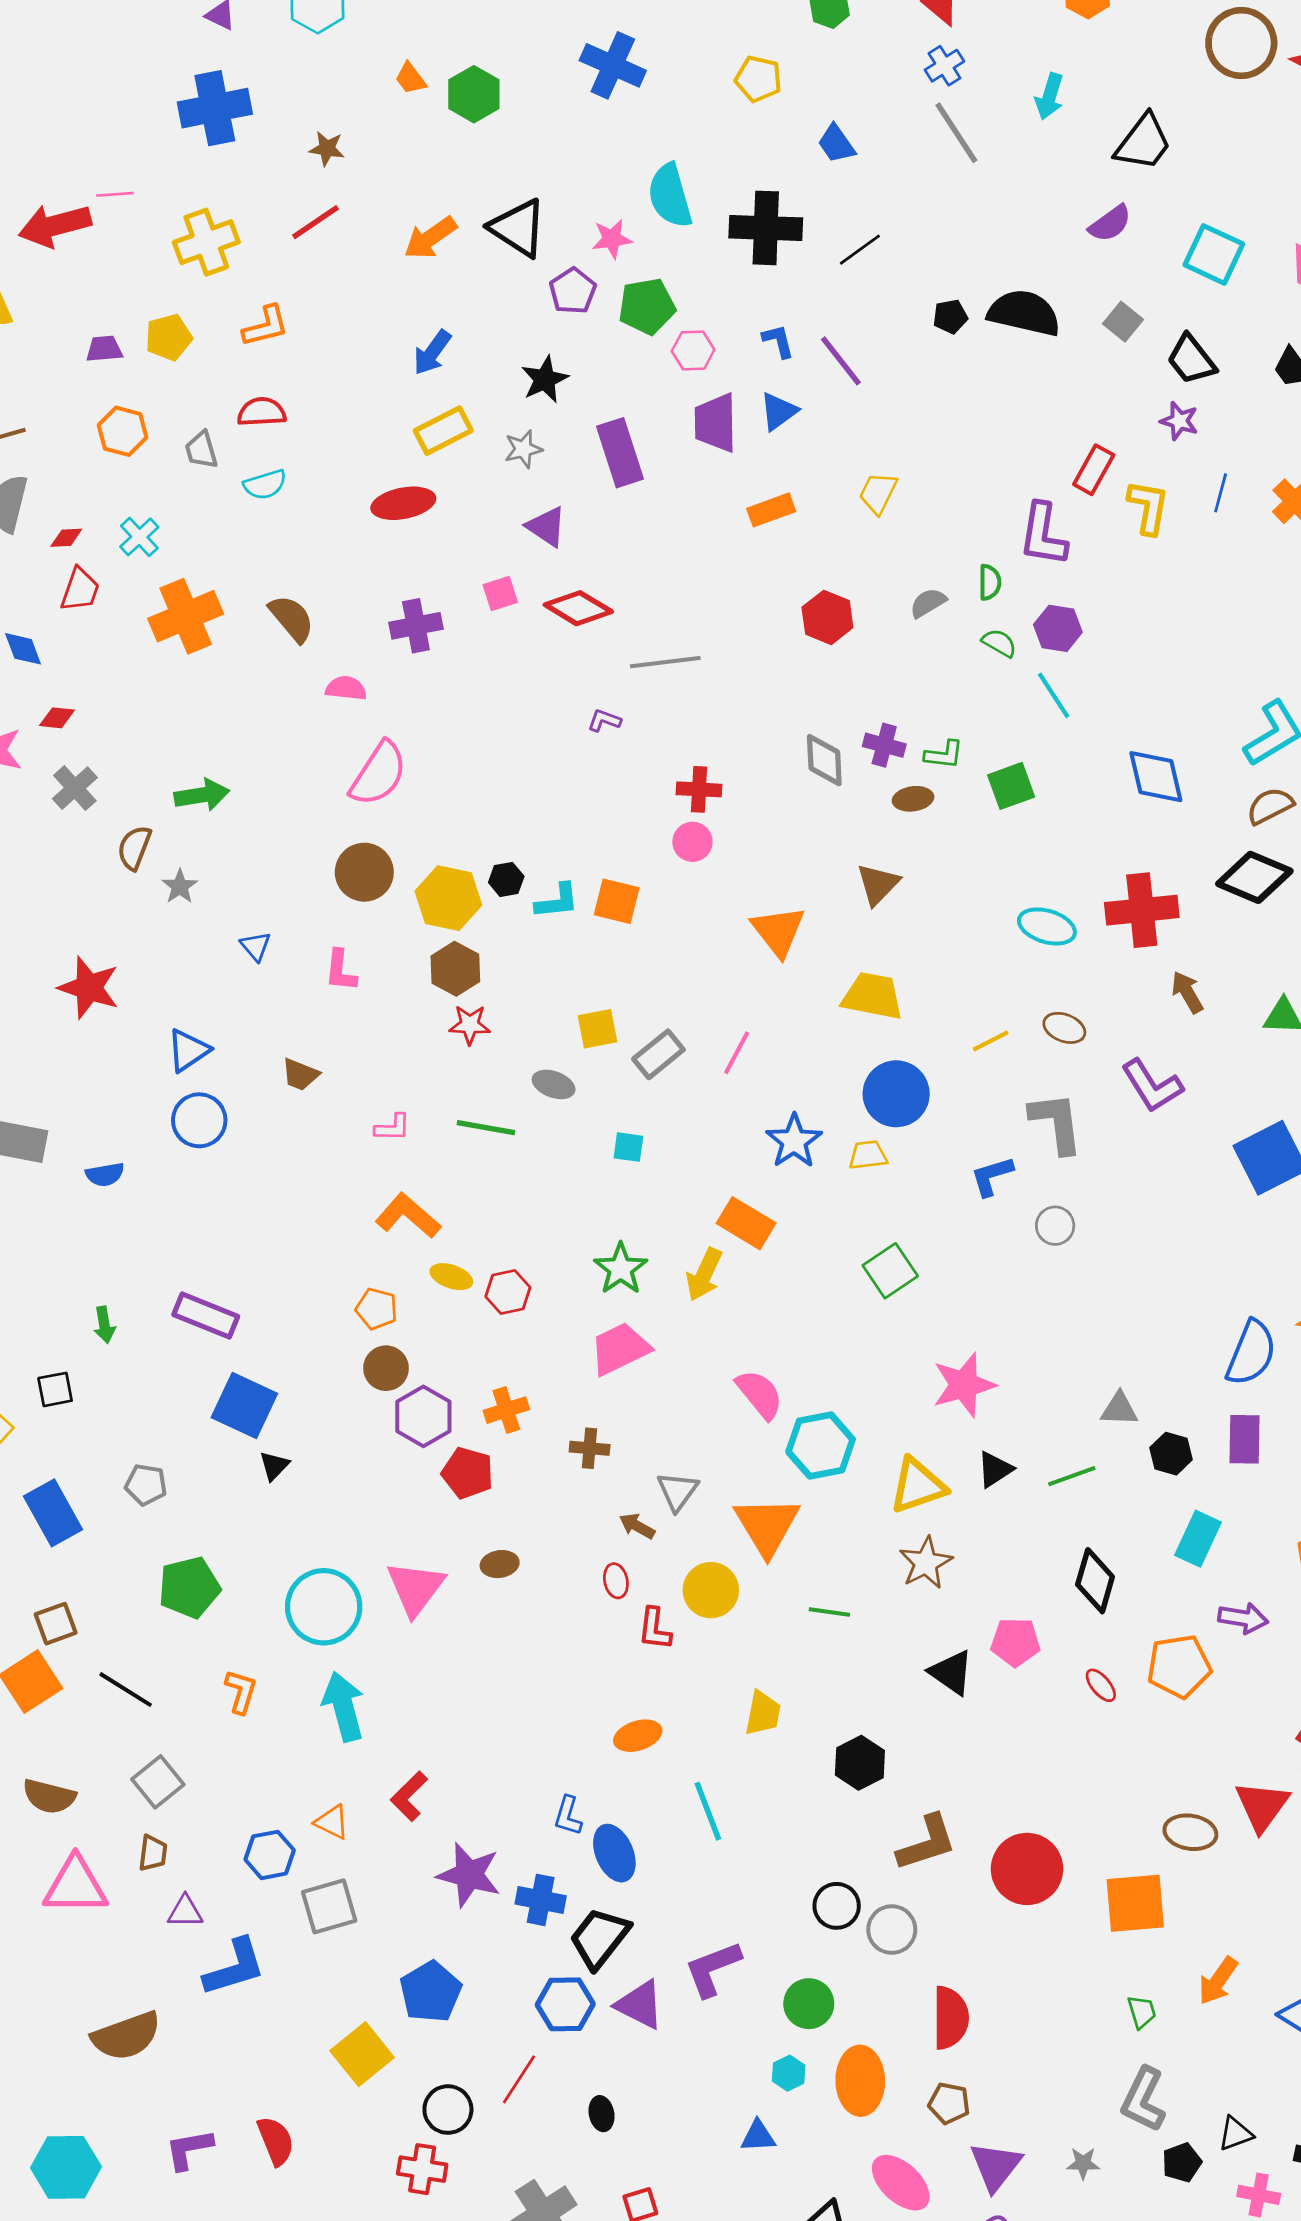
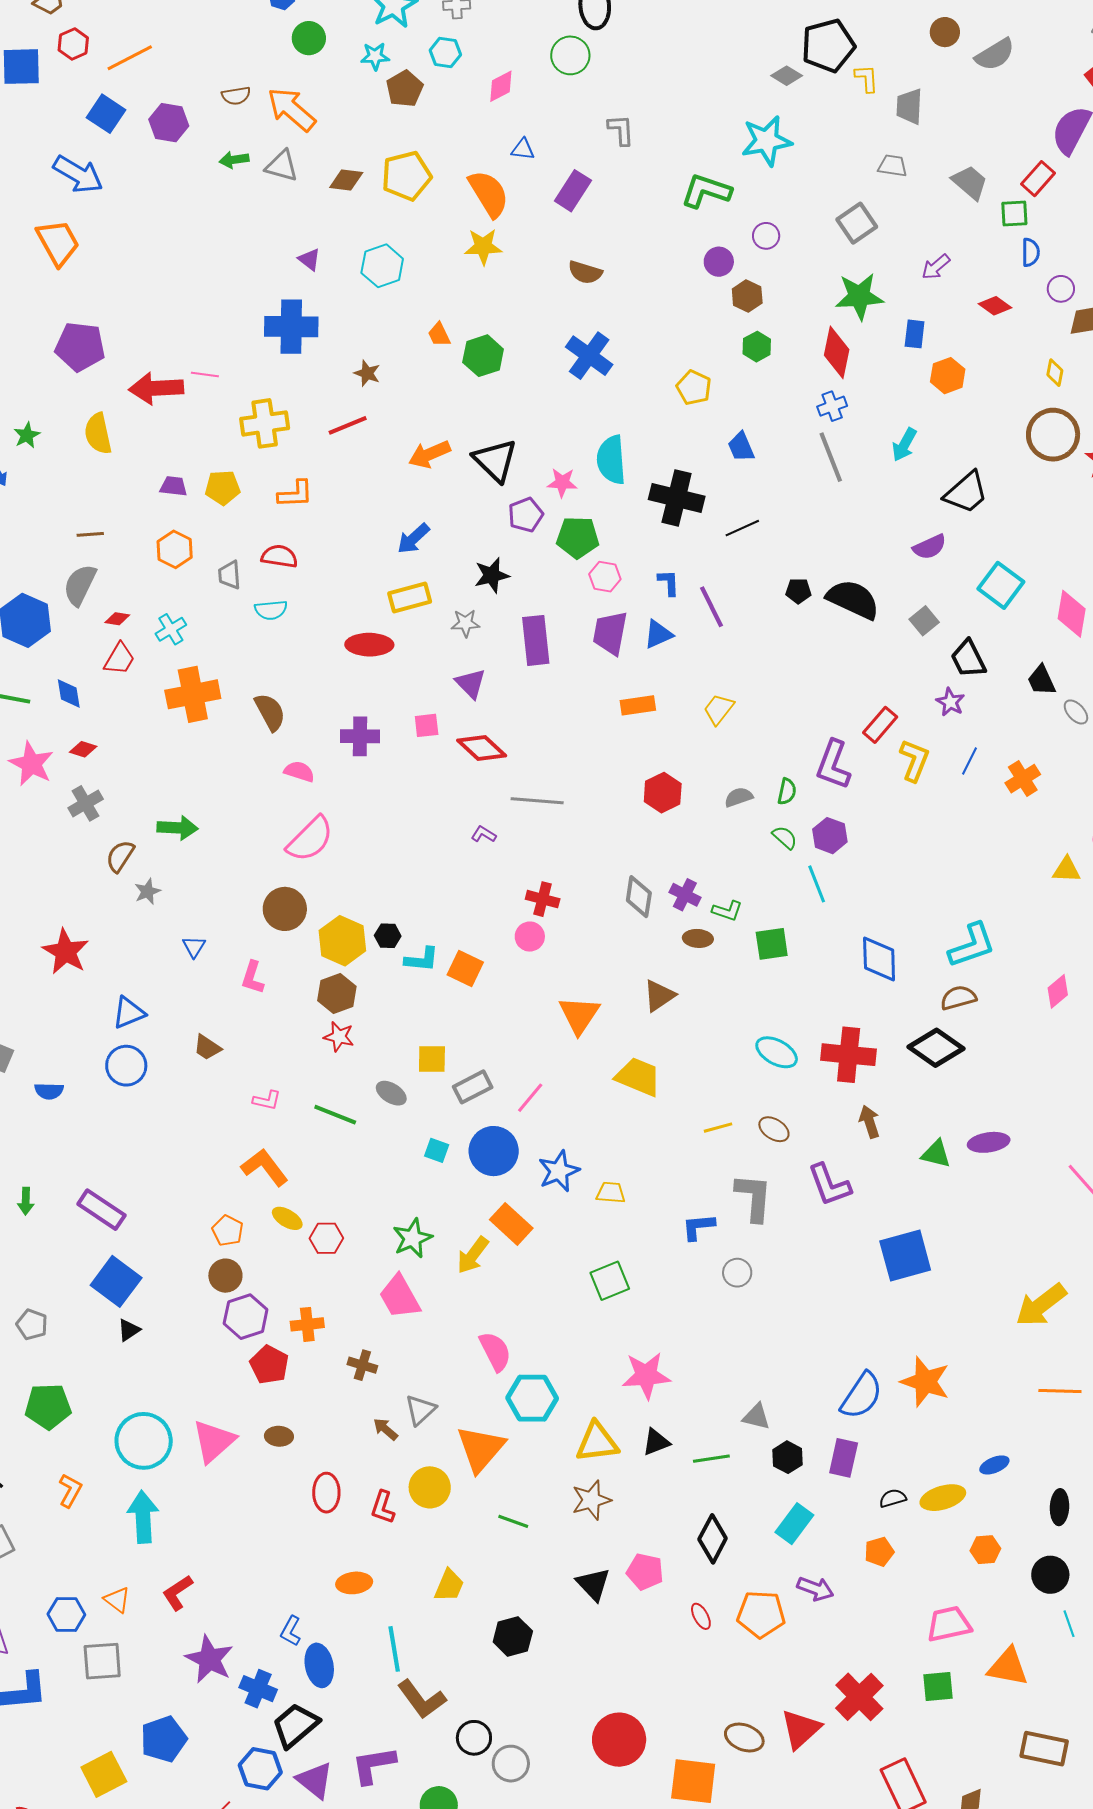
blue circle: (896, 1094) -> (494, 1151), moved
pink trapezoid: (620, 1349) -> (400, 1297), turned -105
red ellipse: (616, 1581) -> (326, 1493), moved, size x1.5
brown L-shape: (927, 1843) -> (422, 1699), moved, turned 60

